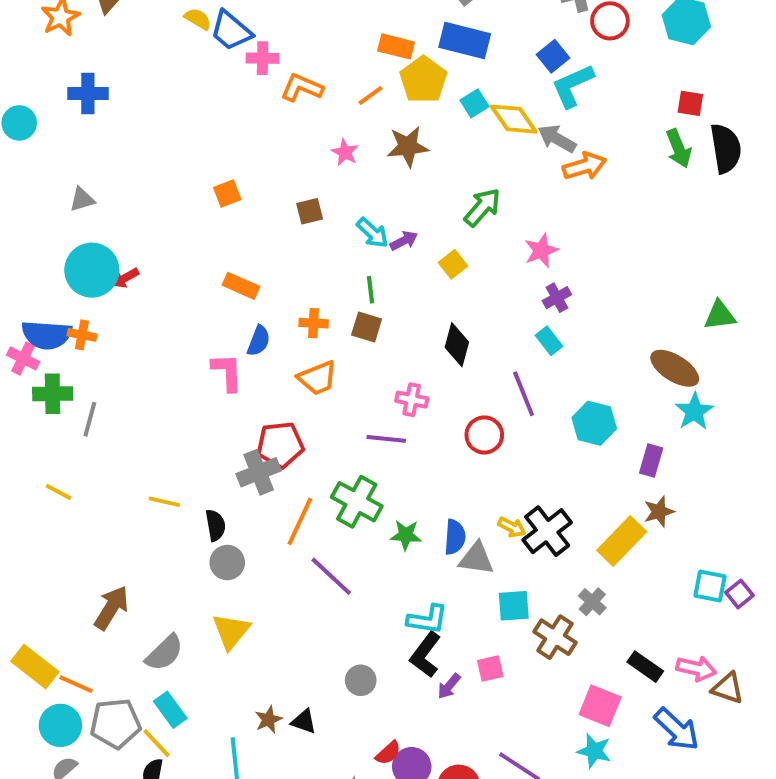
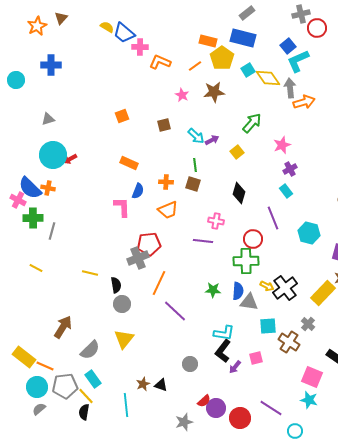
gray arrow: (557, 139) -> (290, 88), turned 54
blue semicircle: (47, 335) -> (30, 188), turned 40
green cross: (357, 502) -> (246, 261), moved, turned -30

